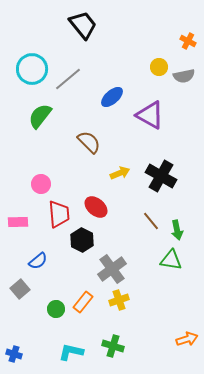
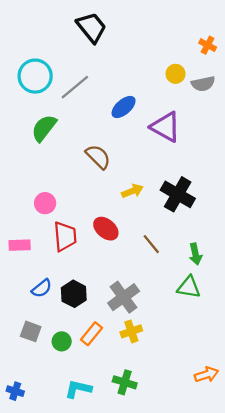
brown line: (151, 221) -> (151, 244), moved
black hexagon: (82, 240) -> (74, 294), moved
gray square: (20, 289) -> (31, 331), moved, turned -30

